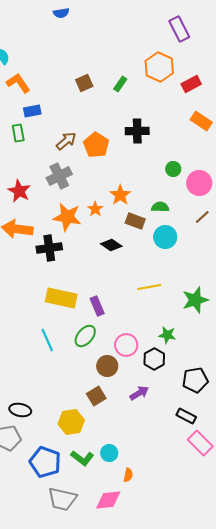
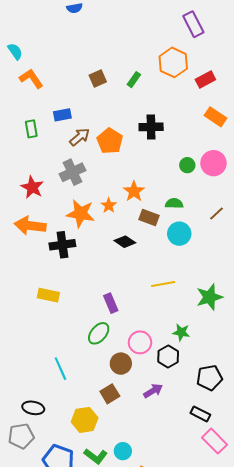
blue rectangle: (32, 111) -> (62, 115), moved
pink circle: (199, 183) -> (213, 163), moved
yellow rectangle: (61, 298) -> (48, 295), moved, size x0.7
cyan line: (47, 340) -> (60, 369), moved

